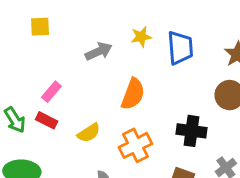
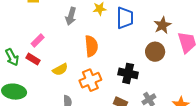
gray arrow: (99, 51) -> (71, 16), turned 126
orange semicircle: (133, 94) -> (91, 46), turned -30

